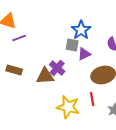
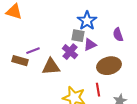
purple line: (19, 38) -> (33, 51), moved
purple cross: (57, 68) -> (70, 52), moved

